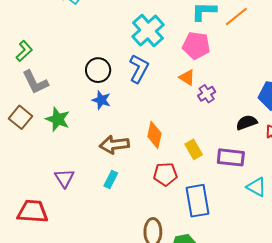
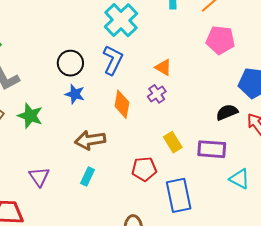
pink pentagon: (196, 45) -> (220, 40), moved
purple cross: (207, 94) -> (157, 94), moved
orange diamond: (154, 135) -> (122, 104), moved

